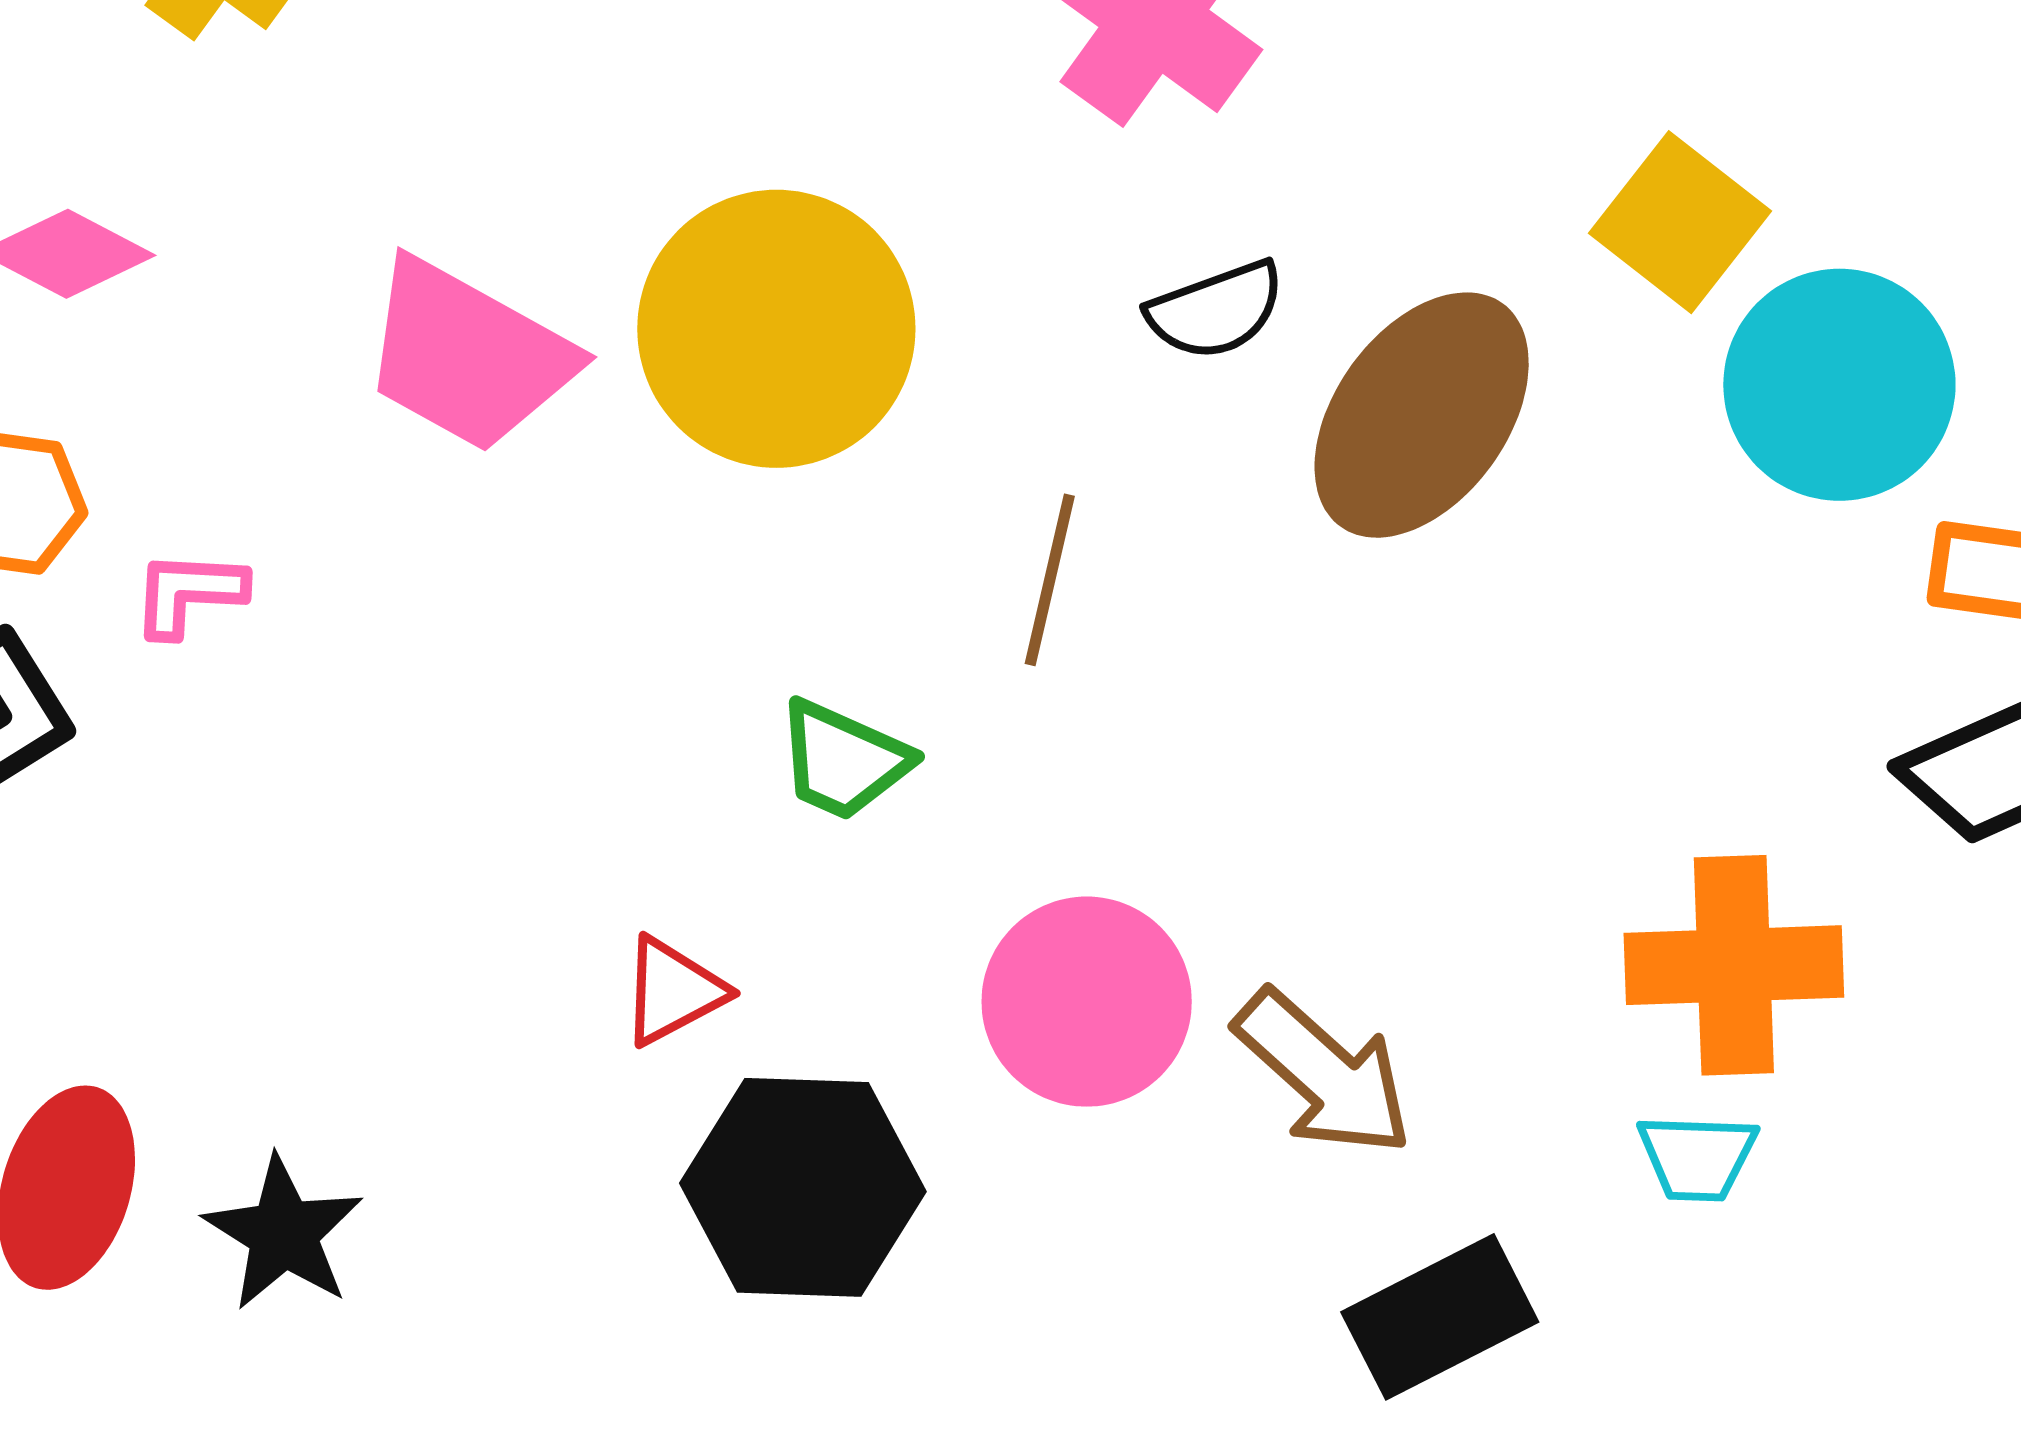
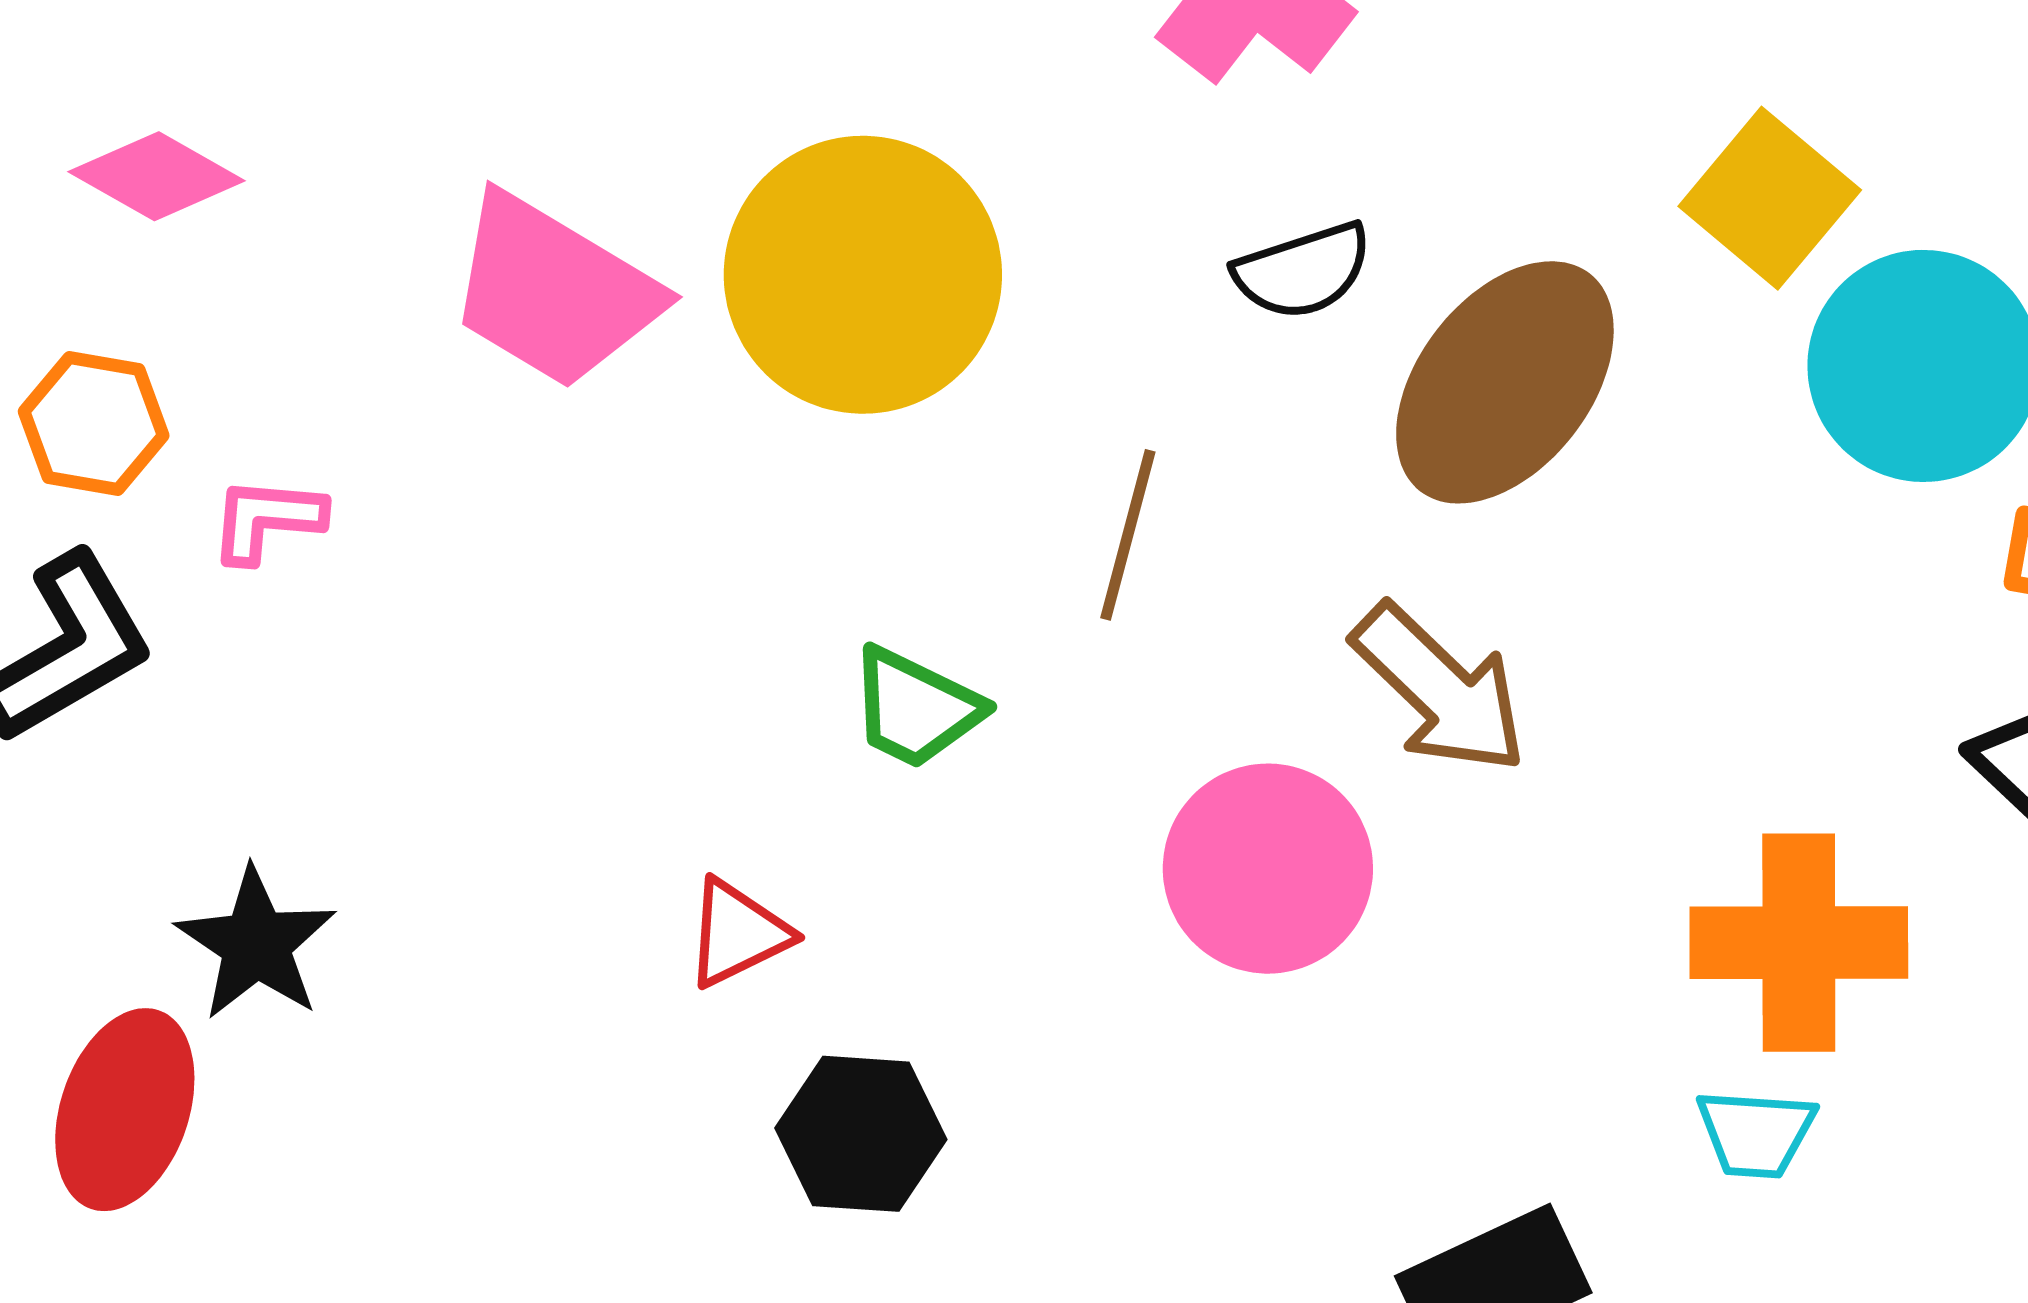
pink circle: (1087, 1002) -> (1268, 869), moved
brown arrow: (1324, 1073) -> (1440, 689), moved
black hexagon: (803, 1187) -> (861, 1134), size x0.7
black star: (283, 1233) -> (256, 944), moved

